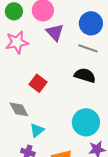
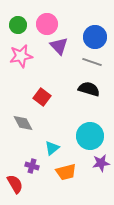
cyan triangle: (37, 130) -> (52, 148), moved

